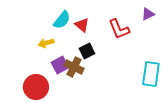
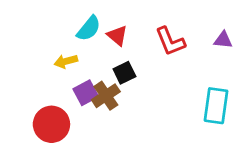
purple triangle: (148, 14) -> (223, 40), moved, turned 32
brown cross: (74, 67) -> (106, 96), turned 30

